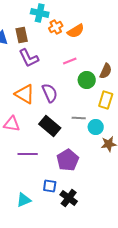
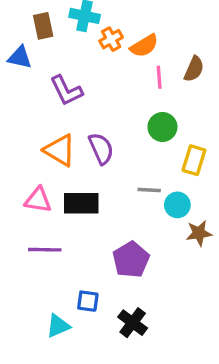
brown rectangle: (22, 35) -> (43, 26), moved
pink line: (70, 61) -> (159, 77), moved, turned -72
brown semicircle: (106, 71) -> (194, 69), moved
black rectangle: (50, 126) -> (81, 203), moved, turned -40
purple line: (28, 154) -> (45, 250), moved
blue square: (50, 186) -> (88, 301), moved

